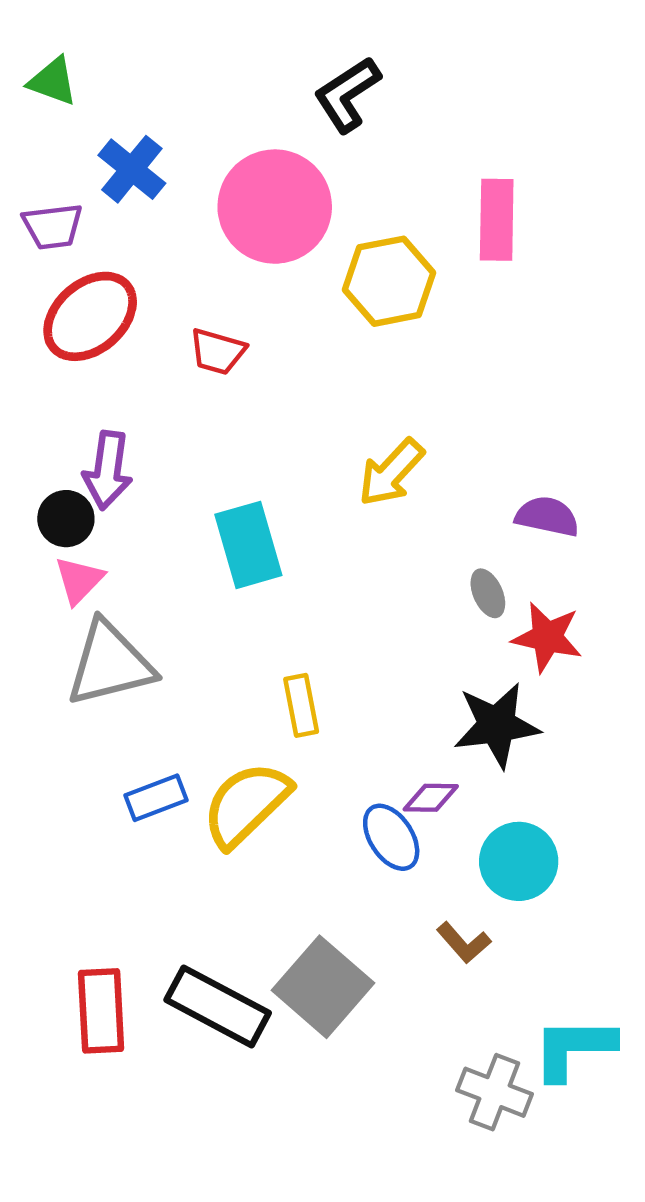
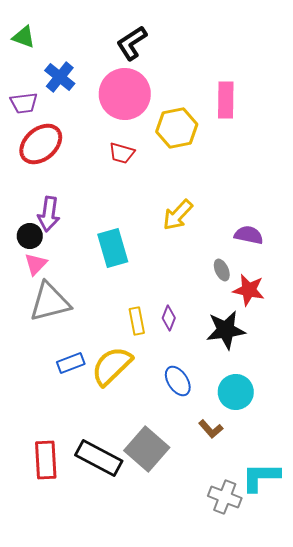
black L-shape: (347, 94) -> (132, 43), moved
red trapezoid: (218, 352) -> (122, 153), moved
purple diamond: (431, 798) -> (169, 318), moved, turned -70

